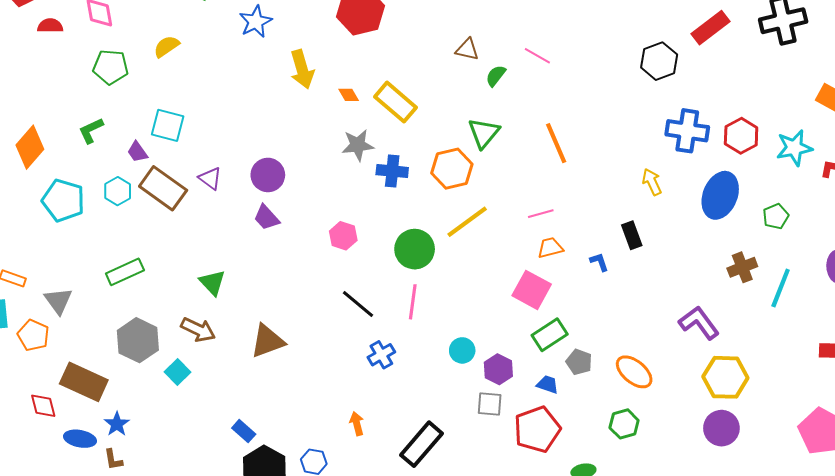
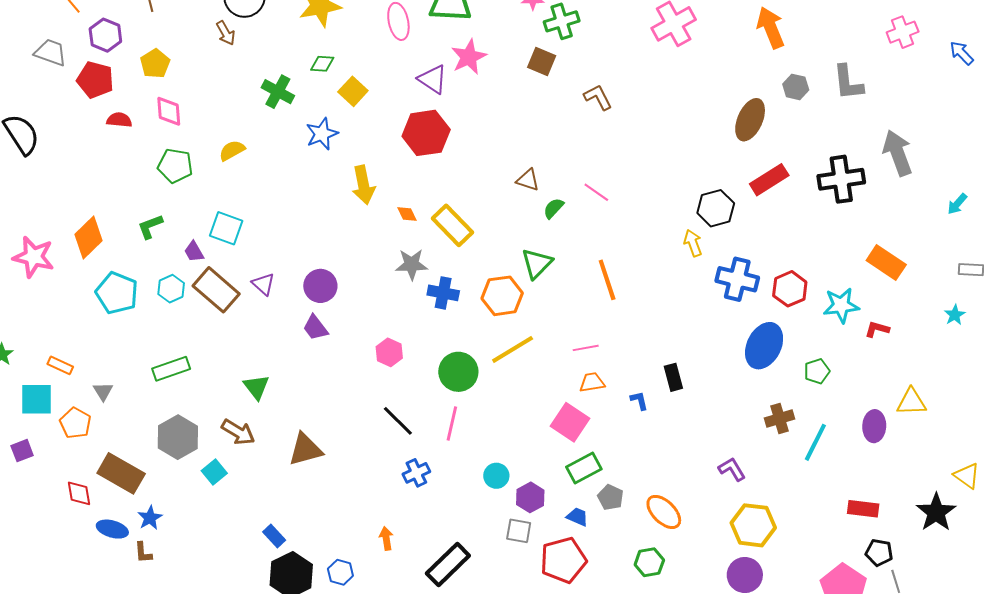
yellow arrow: (652, 182) -> (693, 243), moved
gray triangle: (58, 301) -> (103, 391), size x0.7
purple L-shape: (699, 323) -> (732, 469), size x0.7

